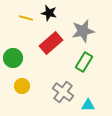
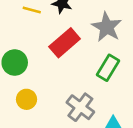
gray star: (83, 31) -> (107, 27), turned -30

